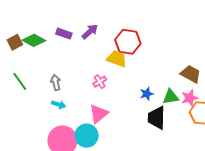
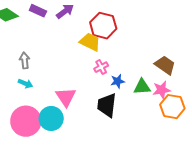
pink cross: (100, 82) -> (101, 67), moved
pink triangle: (99, 114) -> (66, 97), turned -30
black trapezoid: (157, 118) -> (107, 105), moved

